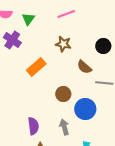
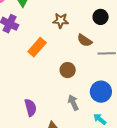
blue circle: (85, 109) -> (101, 92), moved
purple semicircle: (33, 126) -> (30, 108), moved

